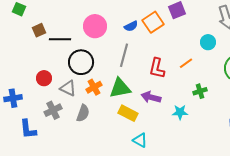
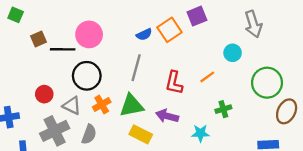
pink circle: (95, 26) -> (89, 34), moved
gray cross: (53, 110) -> (55, 131), size x1.4

